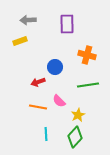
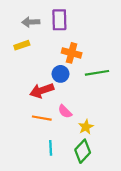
purple rectangle: (67, 24) -> (59, 20), moved
orange cross: (87, 55) -> (72, 53), moved
red arrow: (38, 82) -> (42, 90), size x1.5
green line: (88, 85) -> (97, 73), moved

